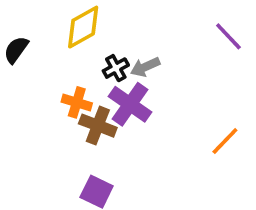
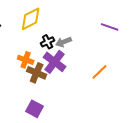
purple line: (228, 36) -> (110, 27), turned -30
orange line: (225, 141) -> (100, 72), moved

